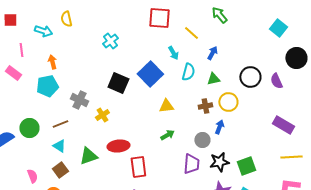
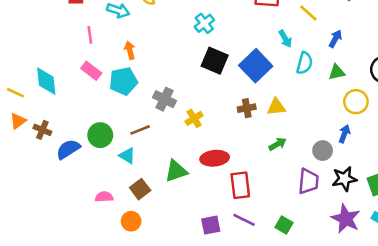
pink rectangle: (13, 73) -> (91, 71), moved
black square: (118, 83) -> (215, 61), moved
brown cross: (205, 106) -> (247, 108), moved
cyan triangle: (59, 146) -> (127, 156), moved
pink semicircle: (32, 176) -> (104, 197), turned -72

